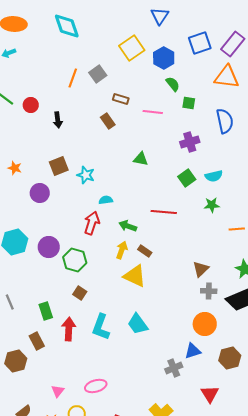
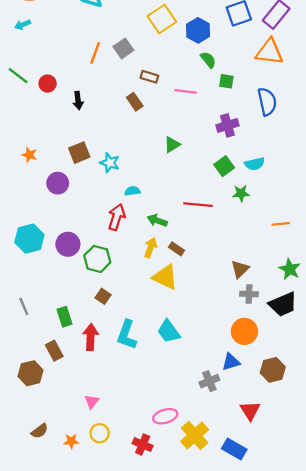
green triangle: (141, 159) -> (172, 145), turned -42
green star: (212, 205) -> (241, 193), moved
pink ellipse: (96, 386) -> (165, 416), moved
pink triangle: (58, 391) -> (92, 402), moved

